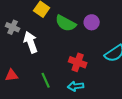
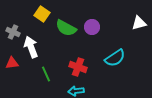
red triangle: (12, 75) -> (12, 63), moved
green line: (46, 80) -> (46, 74), moved

